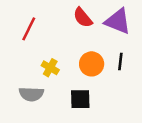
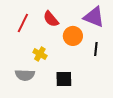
red semicircle: (83, 18) -> (51, 19), moved
orange circle: (92, 64) -> (73, 36), moved

